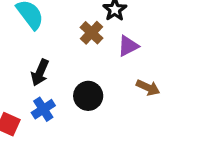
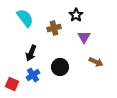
brown cross: (91, 33) -> (54, 28), moved, turned 32
purple triangle: (128, 46) -> (84, 37), turned -32

